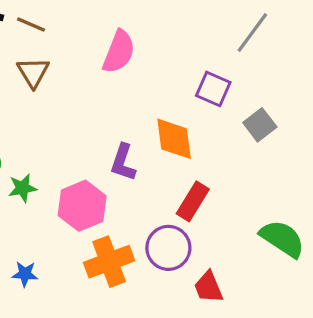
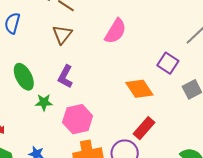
orange diamond: (174, 139) -> (139, 89), turned -36
purple L-shape: (123, 162) -> (65, 77), moved

